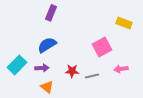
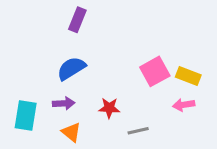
yellow rectangle: (124, 23) -> (188, 76), moved
cyan rectangle: (17, 65) -> (26, 115), moved, turned -36
gray line: (92, 76) -> (138, 131), moved

